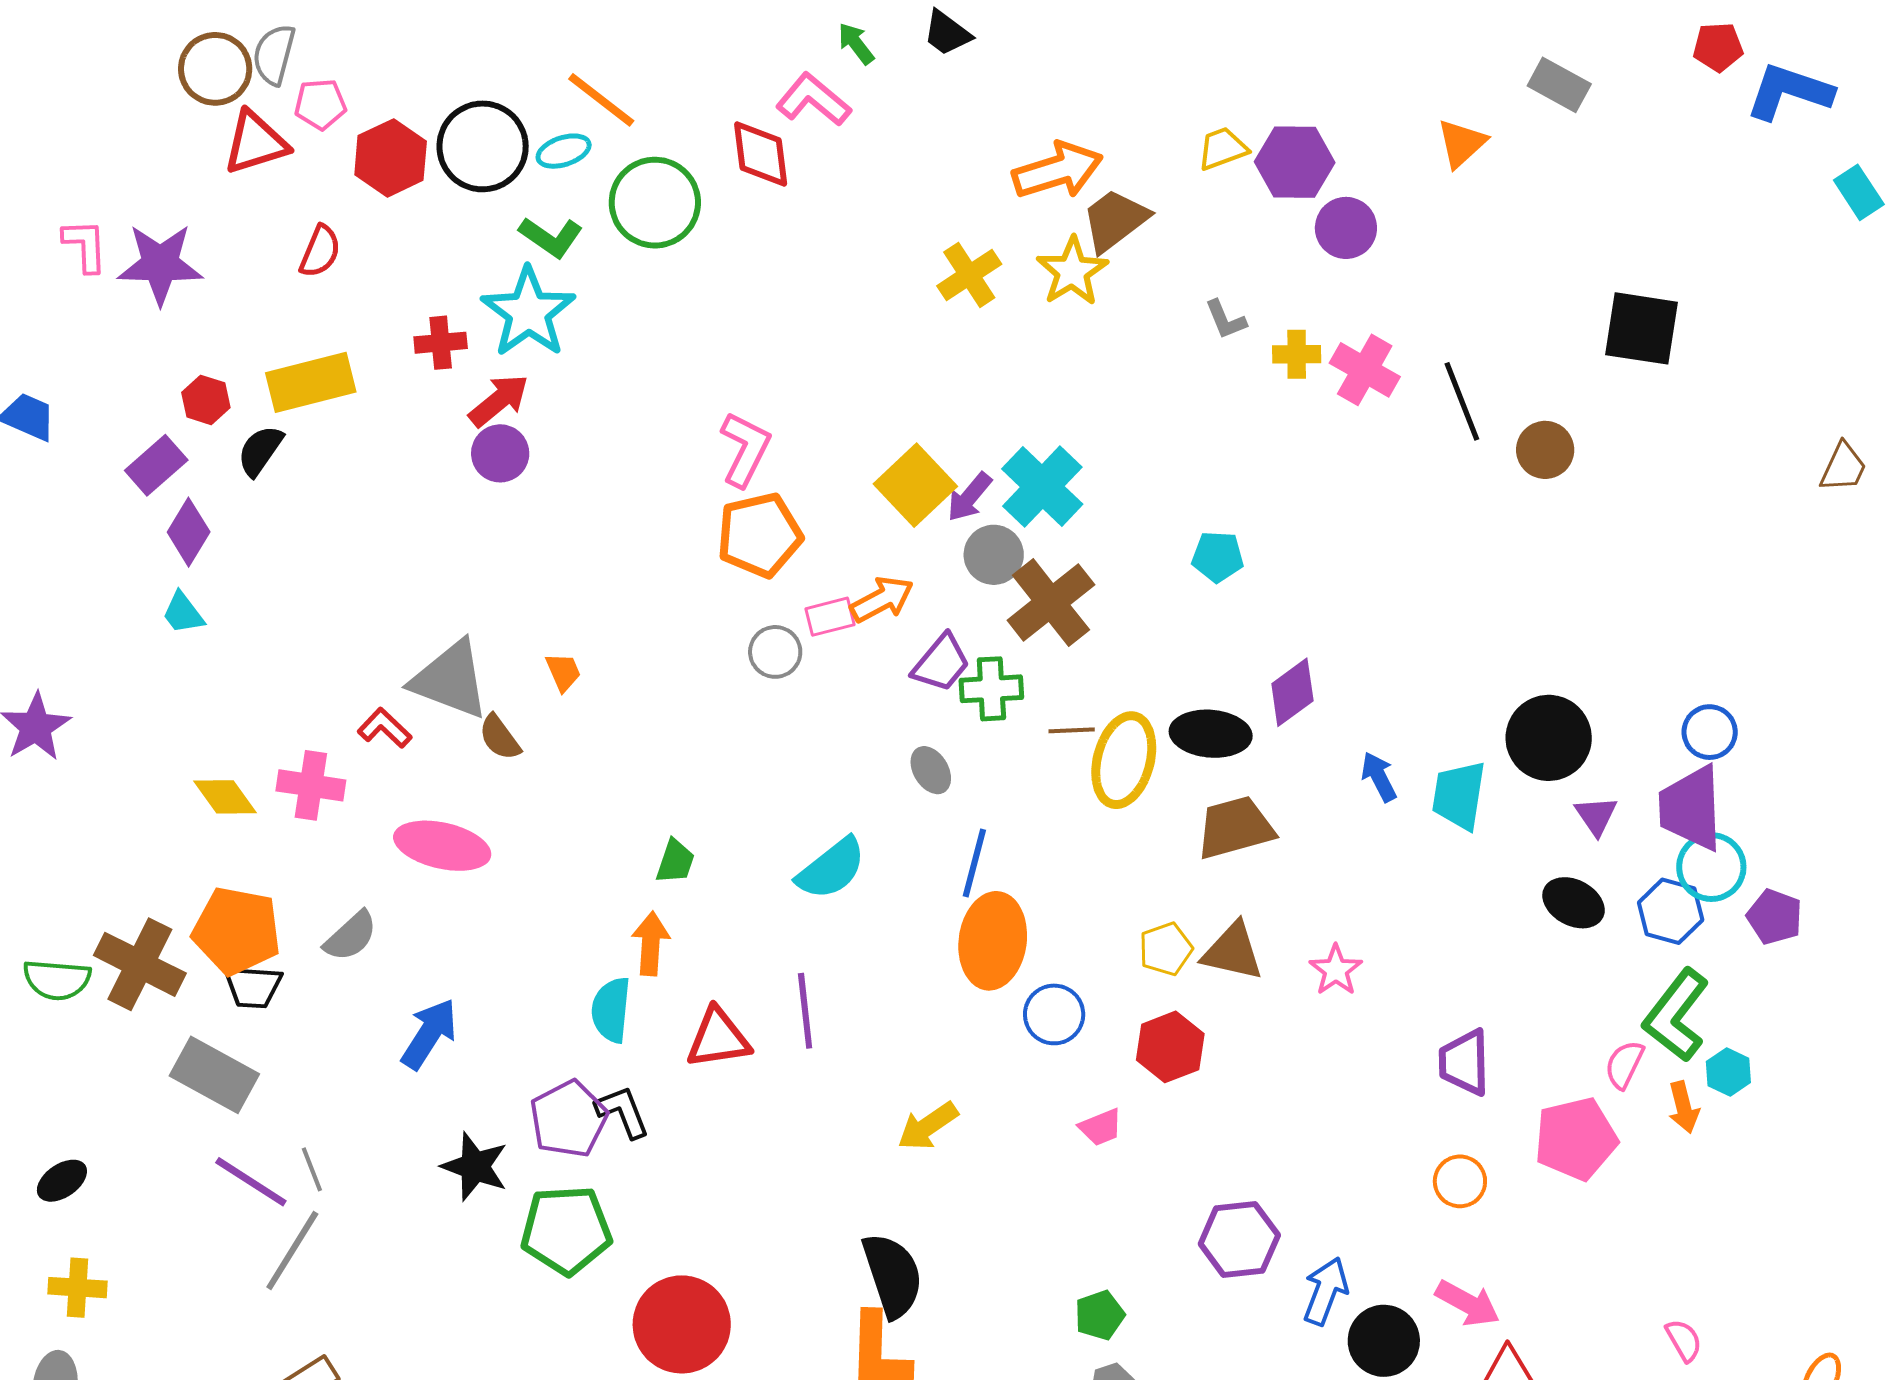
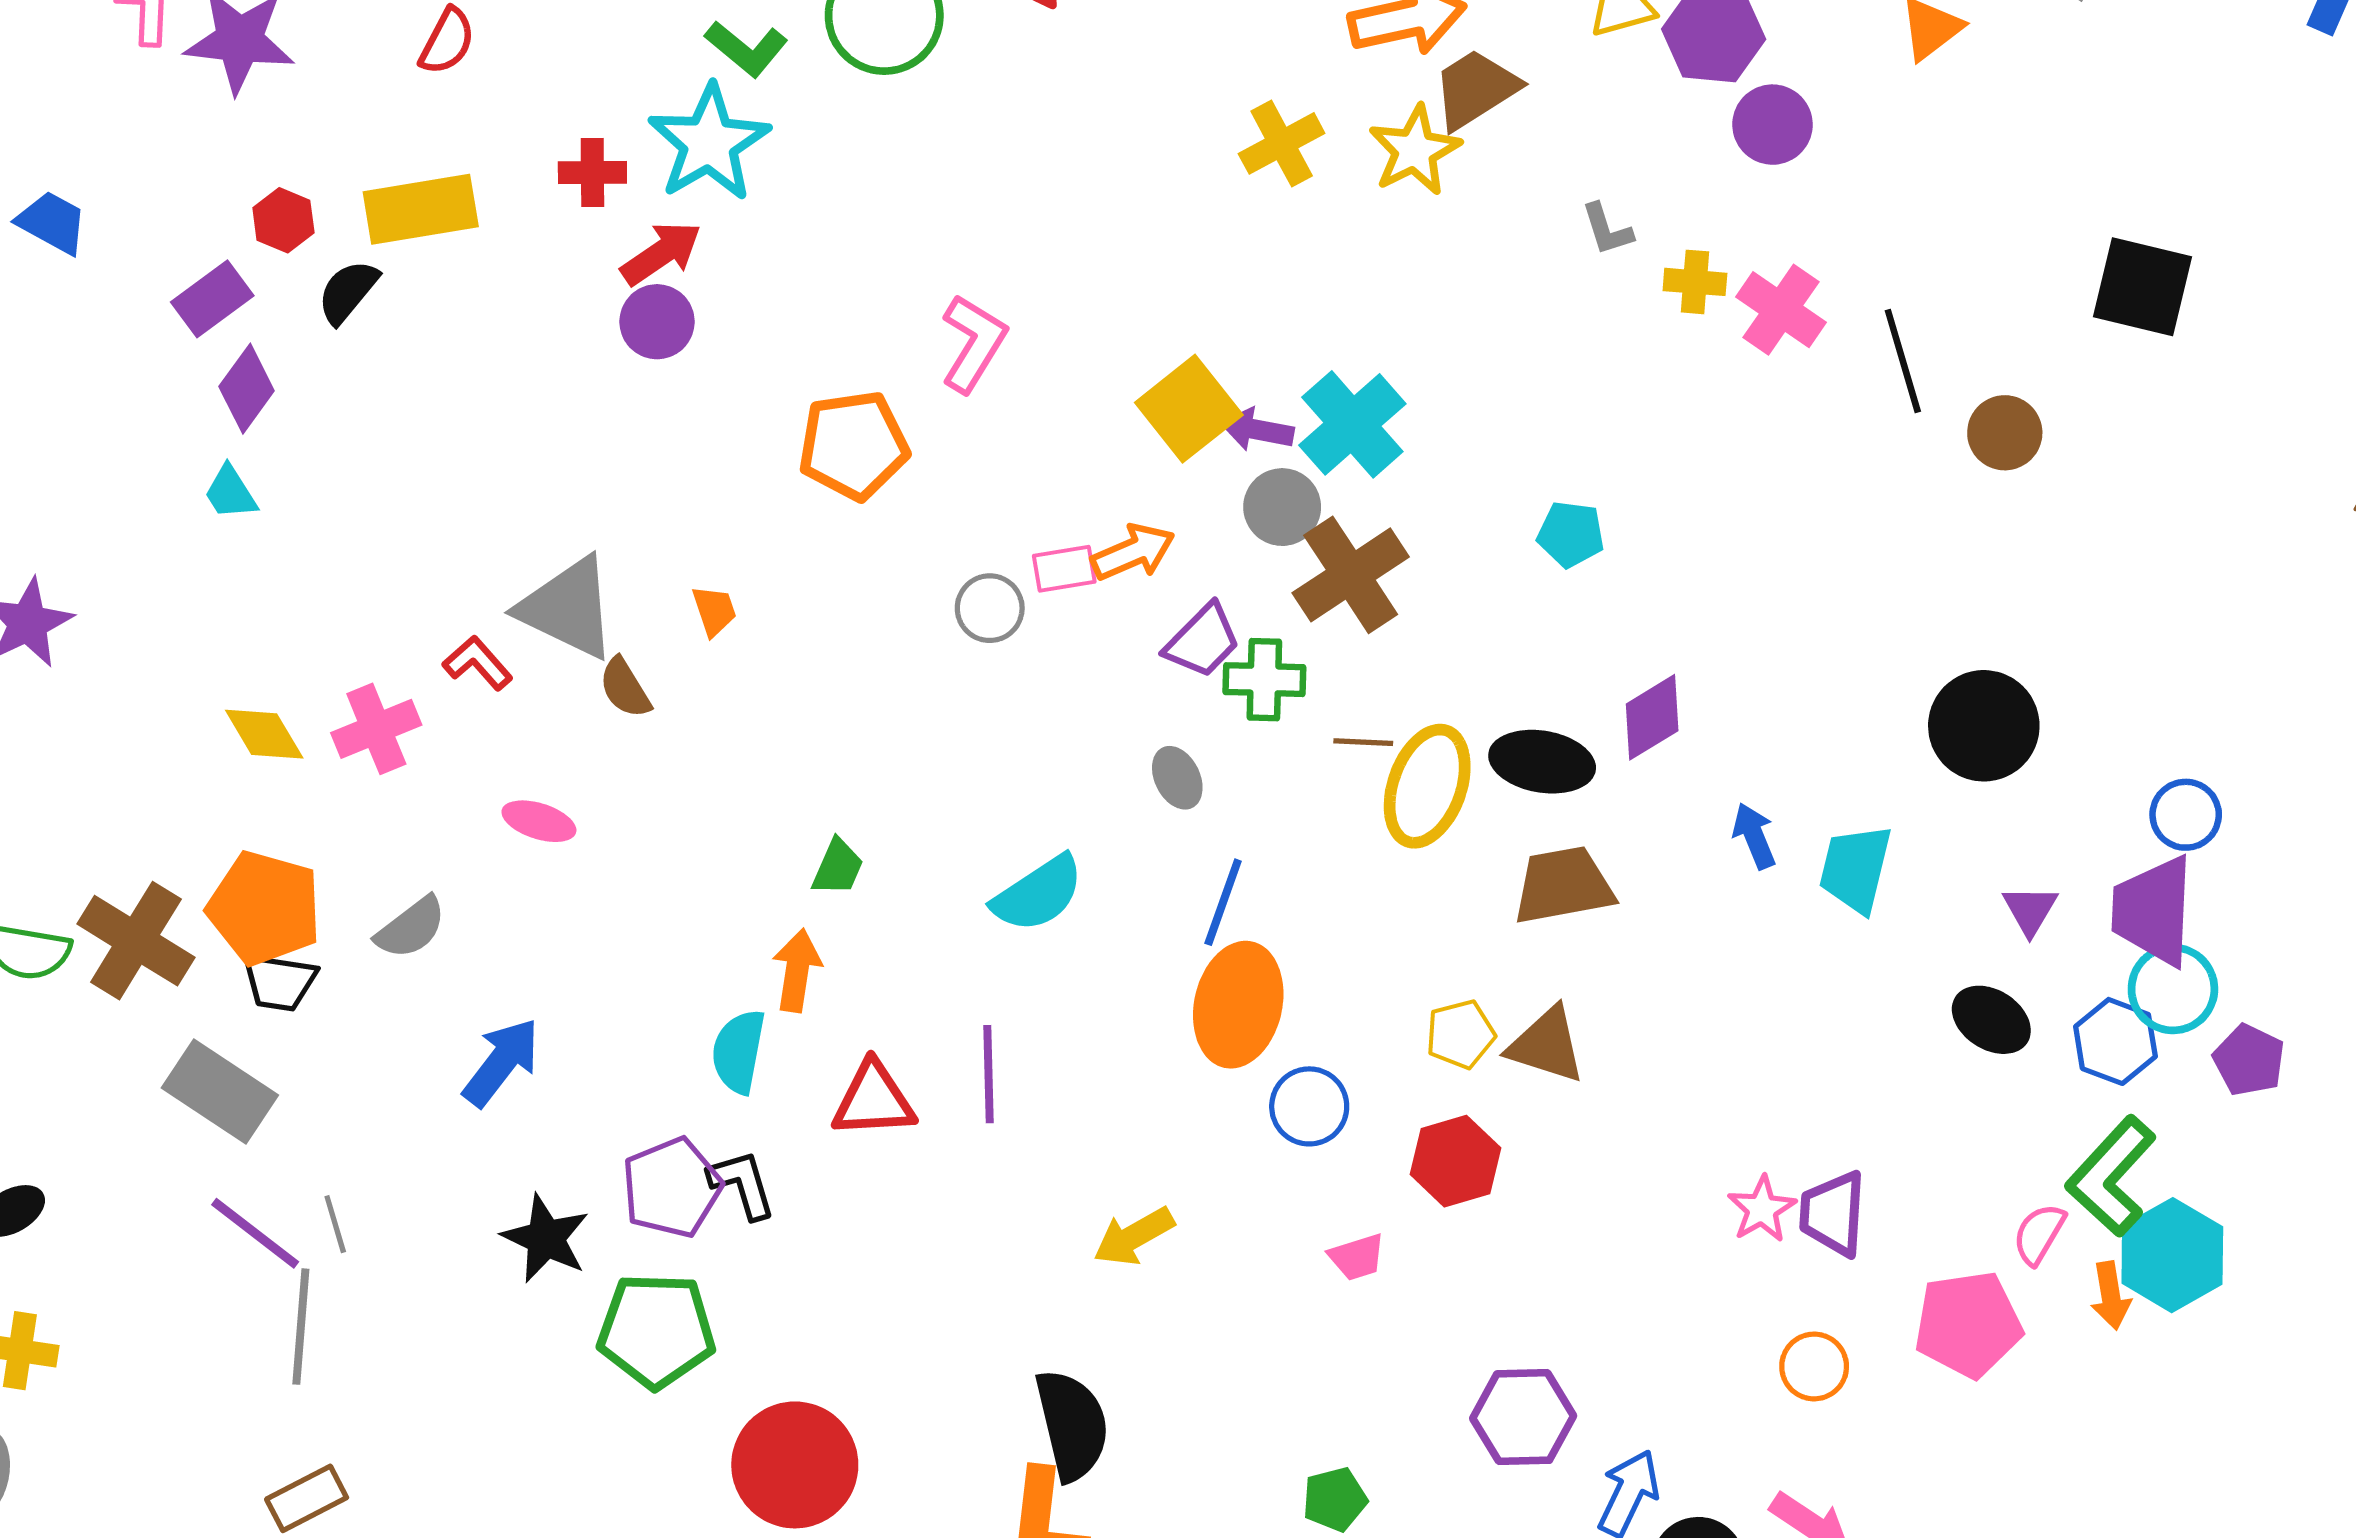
purple arrow: (969, 497) -> (1257, 430), turned 56
orange pentagon: (760, 535) -> (853, 445), moved
black circle: (1549, 738) -> (1984, 726), moved
pink cross: (311, 785) -> (376, 729), turned -36
pink ellipse: (442, 846) -> (539, 821), size x0.6
pink star: (1336, 970) -> (1762, 1209), moved
cyan hexagon: (1728, 1072) -> (2172, 1255), size x1.8
gray line: (292, 1250) -> (301, 1327), turned -32

